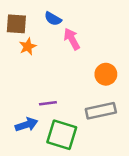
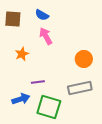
pink arrow: (72, 39) -> (46, 36), moved
orange star: (28, 46) -> (22, 54), moved

